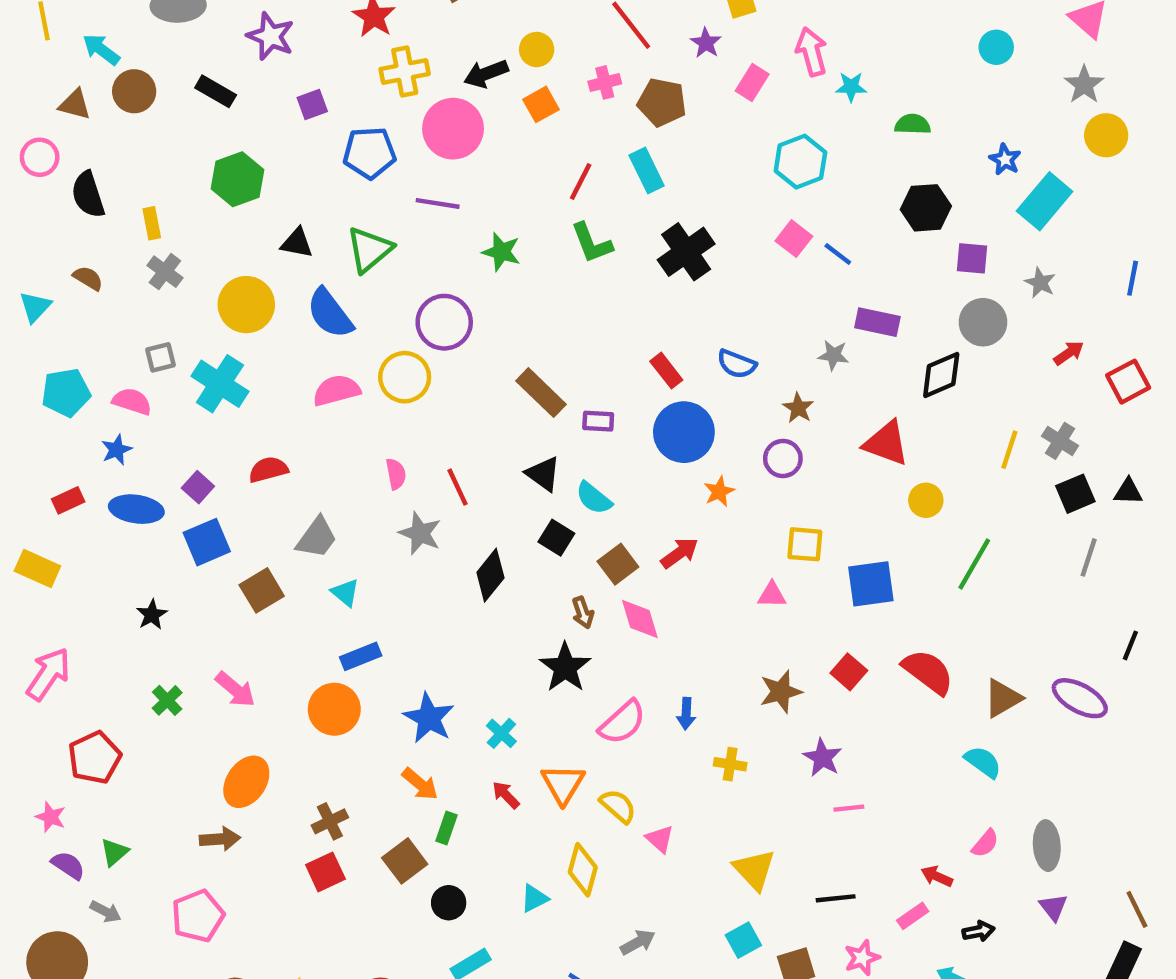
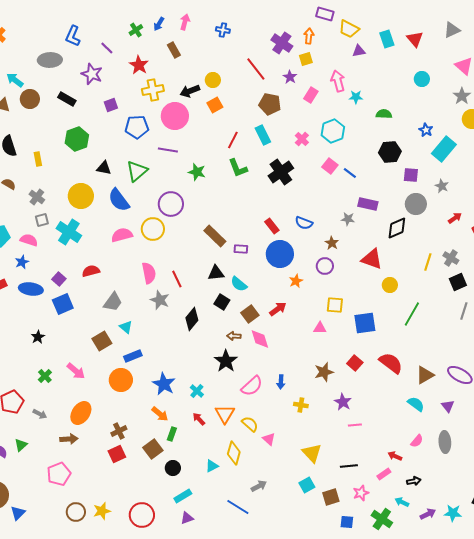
pink cross: (605, 82) -> (302, 139), moved, turned -32
gray cross: (165, 272) -> (37, 197), moved
pink semicircle: (396, 474) -> (149, 273), size x1.5
black triangle: (543, 474) -> (216, 273), turned -42
brown square: (262, 590) -> (102, 341), moved
brown arrow: (583, 612) -> (234, 336), turned 112
purple triangle: (1053, 907) -> (448, 406), moved
gray arrow: (106, 912) -> (40, 414), moved

